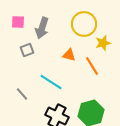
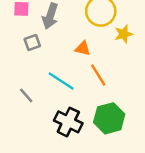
orange line: (92, 66) -> (98, 75), moved

